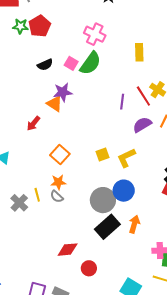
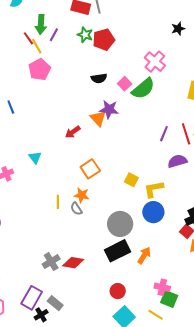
yellow square: (102, 155) -> (131, 180), turned 32
blue circle: (124, 191) -> (153, 212), moved
gray cross: (19, 203) -> (51, 262), moved
red circle: (89, 268) -> (118, 291), moved

